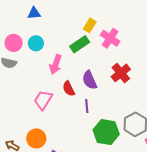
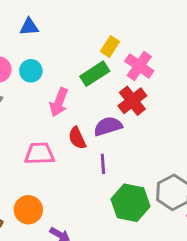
red cross: (121, 73) -> (132, 101), moved
purple semicircle: (90, 80) -> (108, 126), turned 96
pink trapezoid: (43, 100) -> (40, 154), turned 55

